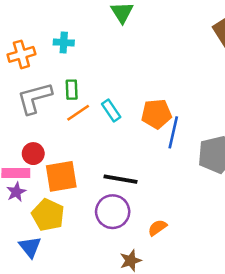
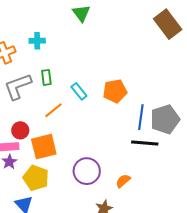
orange line: (78, 113) -> (54, 110), moved
blue line: (173, 132) -> (141, 117), moved
black line: (120, 179) -> (145, 143), moved

